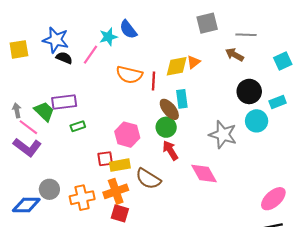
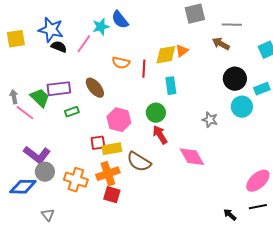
orange semicircle: (129, 75) -> (121, 63), size x0.7
brown ellipse: (169, 109) -> (95, 88), moved
gray star: (223, 135) -> (210, 120), size x0.6
purple L-shape: (27, 147) -> (37, 155), moved
orange cross: (82, 198) -> (76, 180), turned 30

